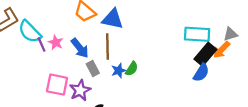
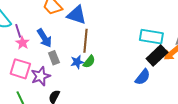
pink star: (56, 42) -> (22, 43), moved
purple line: (42, 44) -> (18, 31), moved
brown line: (107, 47) -> (85, 41), moved
blue semicircle: (201, 73) -> (143, 77), moved

